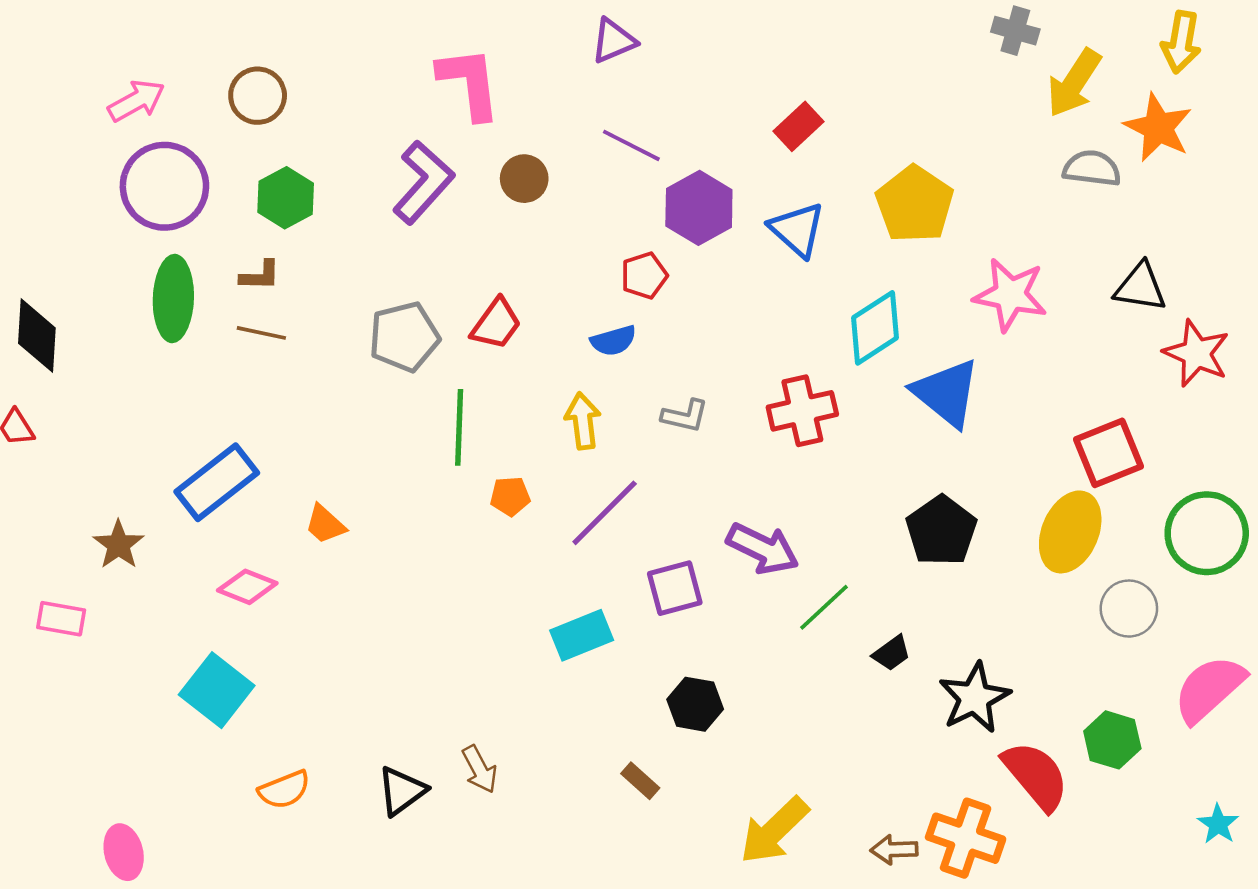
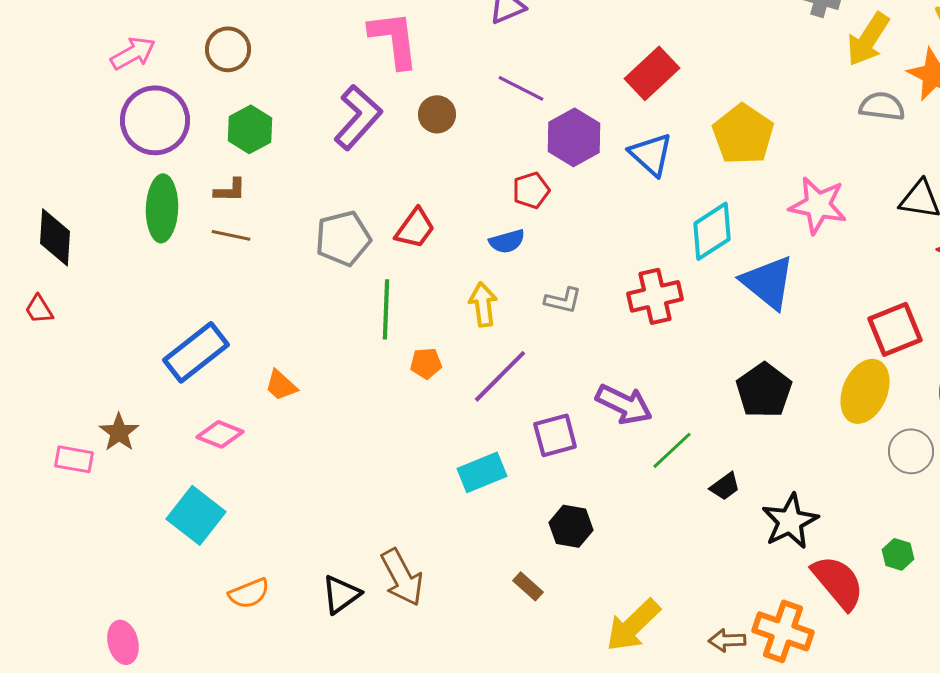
red rectangle: (798, 126) -> (652, 73), size x1.4
brown star: (119, 545) -> (119, 432), moved
green hexagon: (1112, 740) -> (898, 554), size x0.7
brown arrow: (480, 769) -> (402, 577), size x1.5

